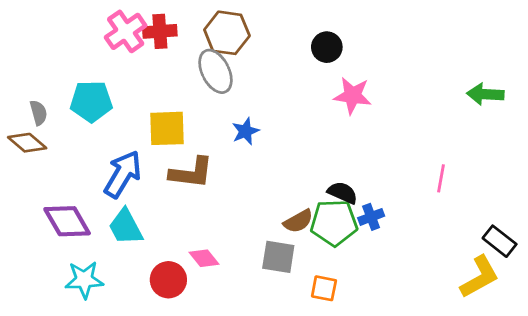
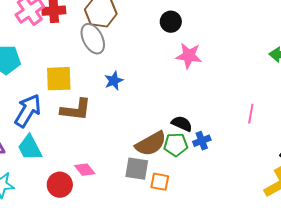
brown semicircle: (298, 221) -> (151, 144), size x1.5
green pentagon: (334, 223) -> (176, 145), size x0.7
orange square: (324, 288) -> (160, 182), moved

